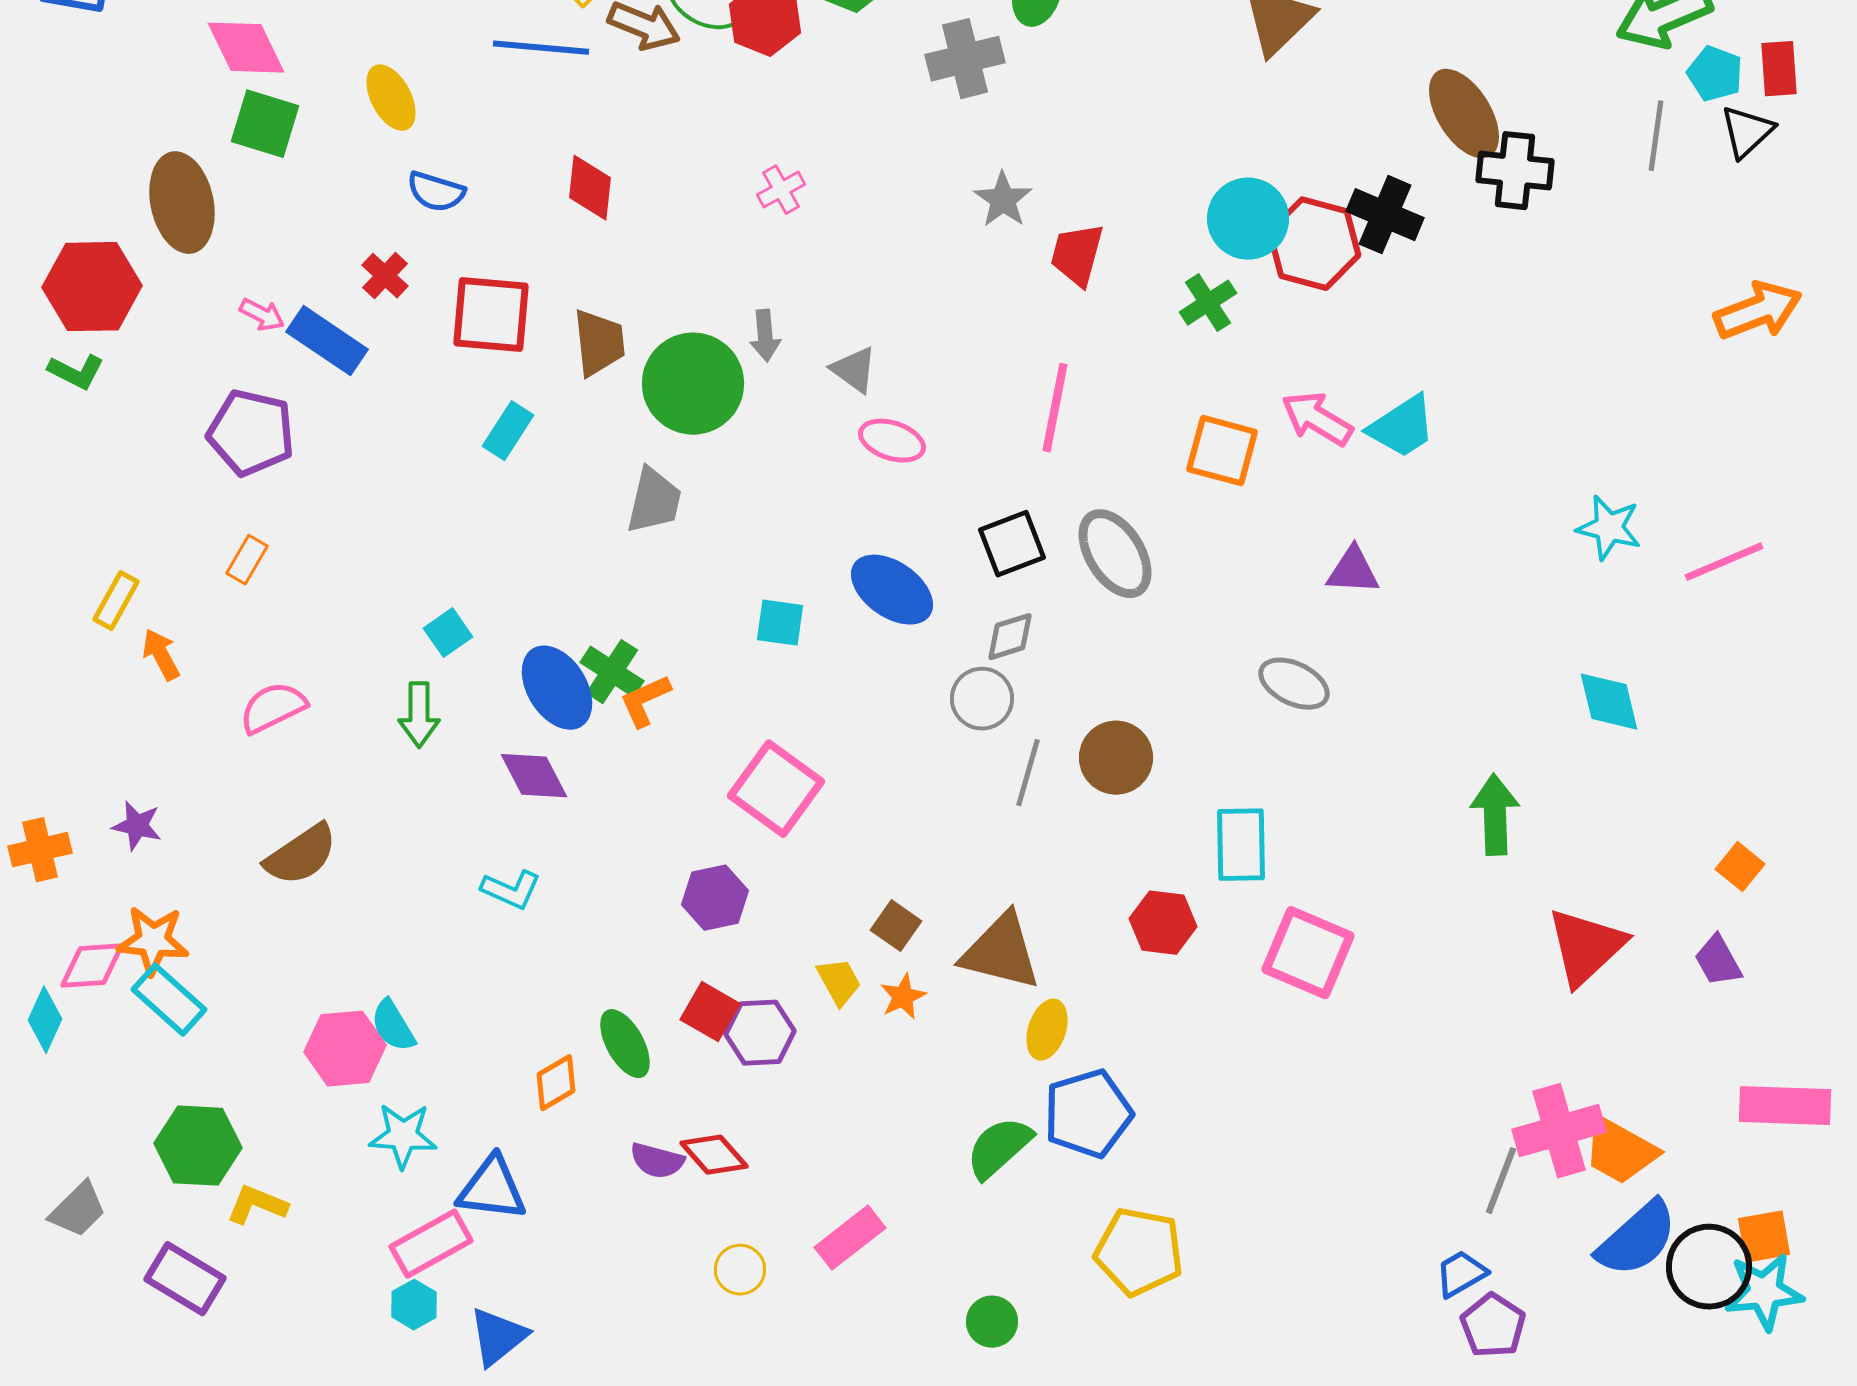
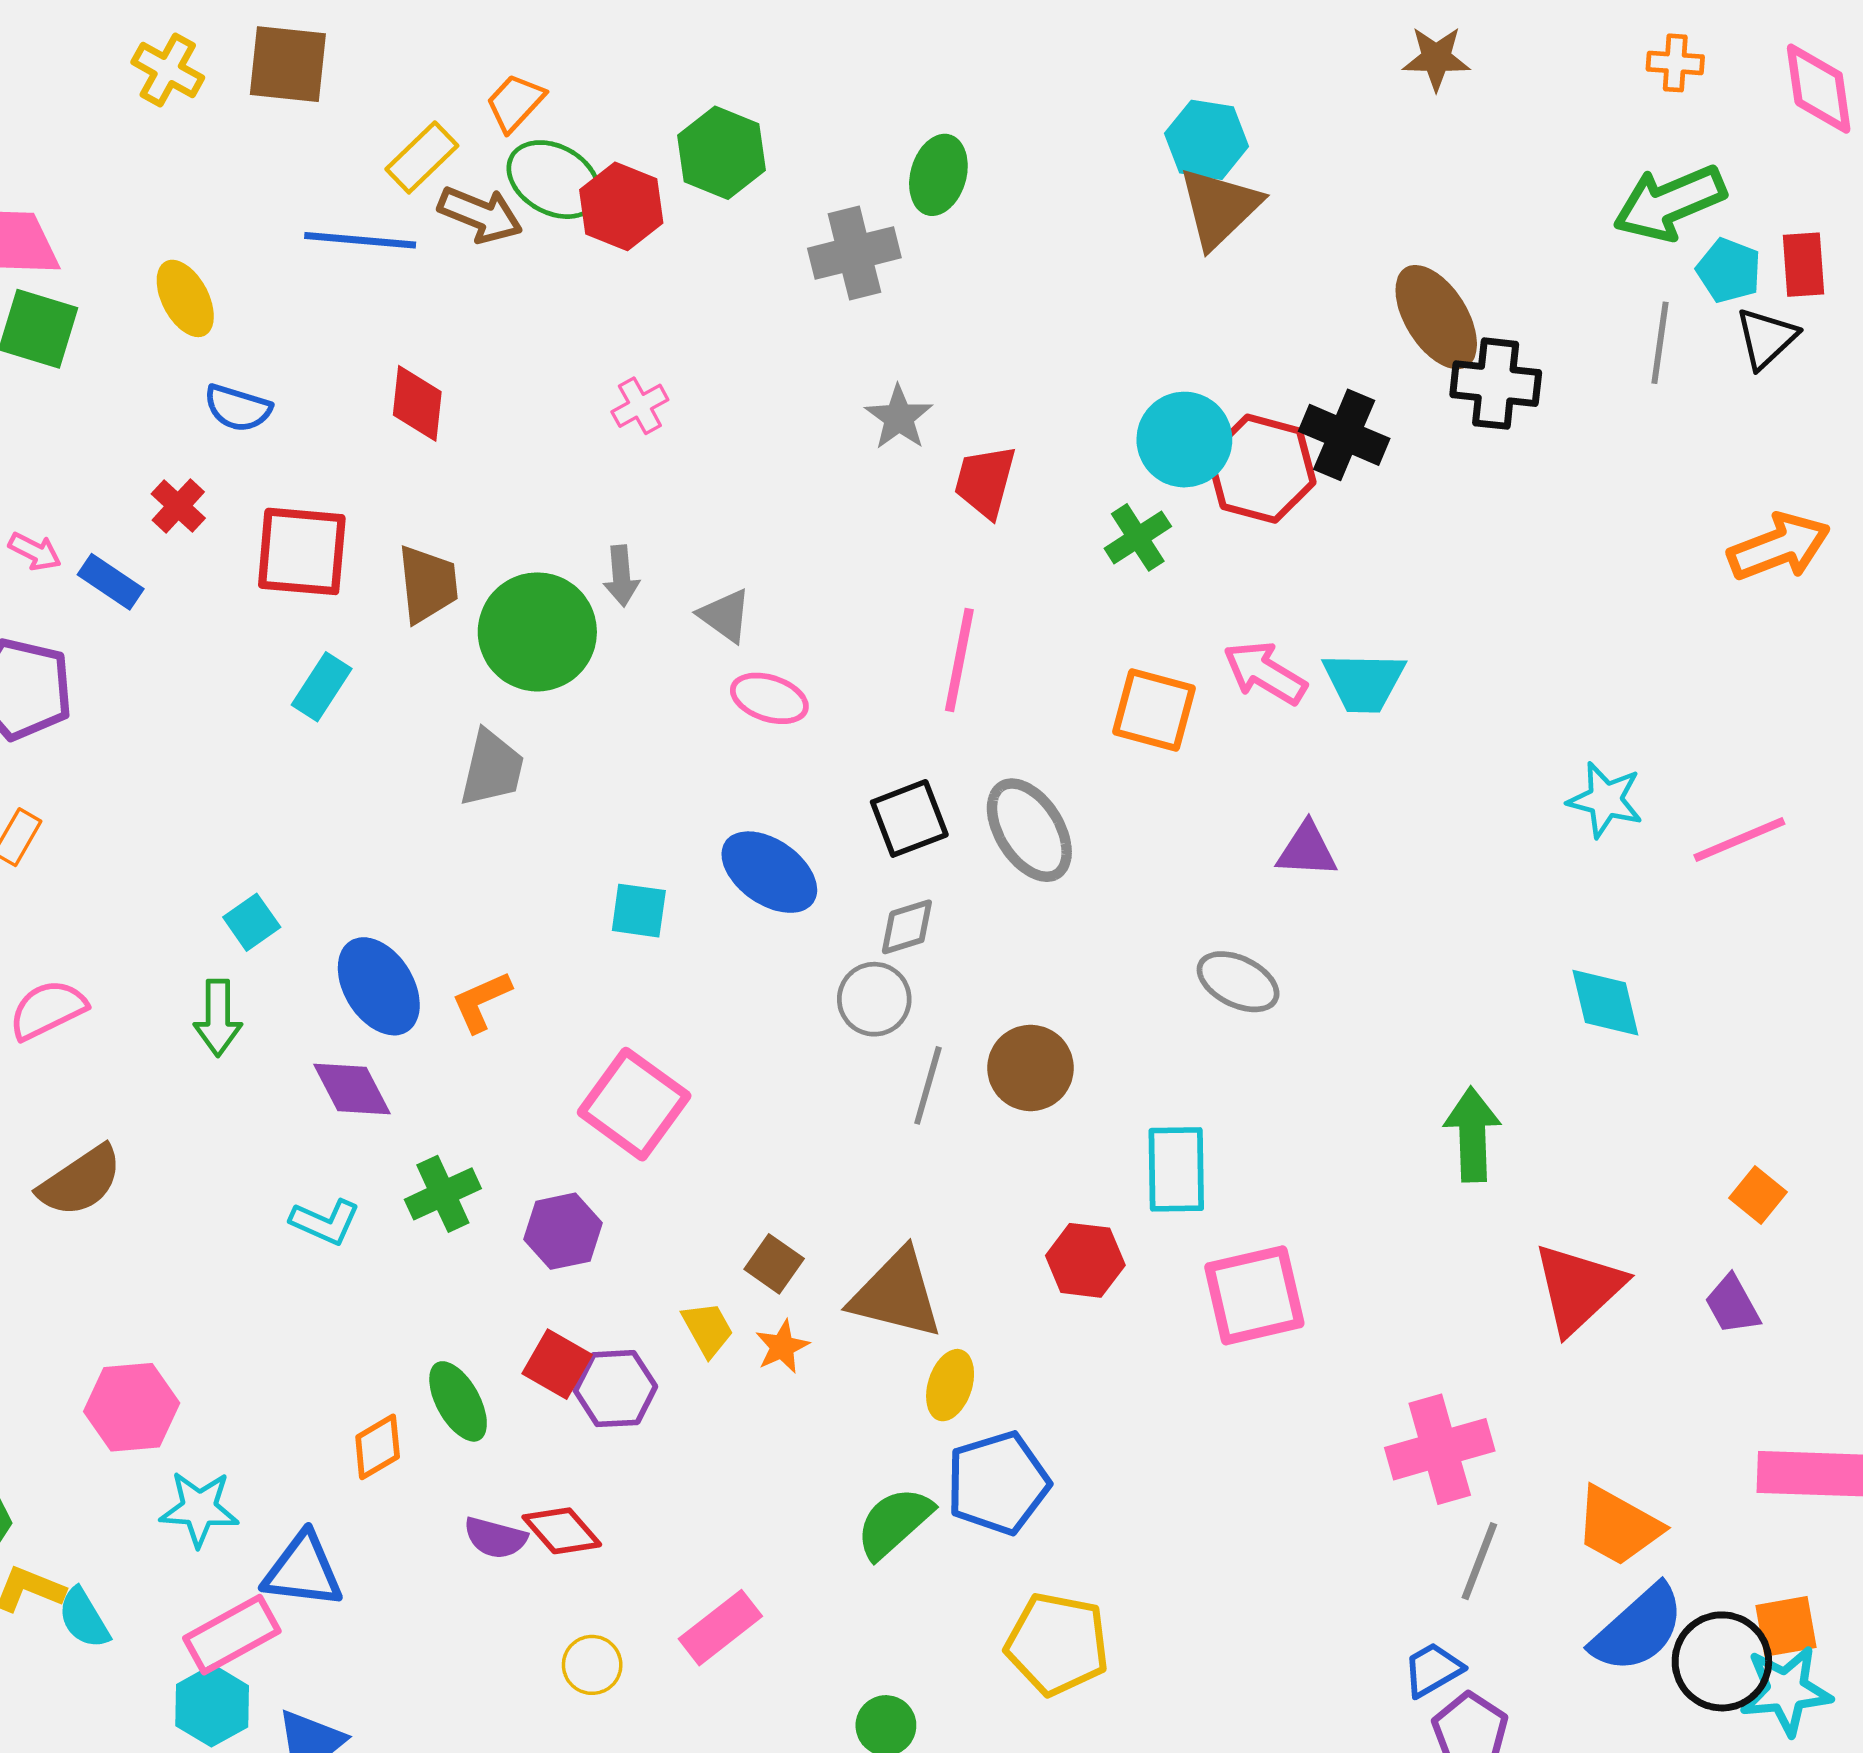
blue rectangle: (327, 341) -> (111, 582), size x0.7
cyan trapezoid: (1402, 427) -> (1364, 682), turned 34
green cross: (612, 672) -> (443, 1194), moved, turned 32
pink square: (1308, 953) -> (1254, 1295), turned -36
cyan semicircle: (393, 1026) -> (84, 1618), moved
pink cross: (1559, 1131) -> (1440, 1449), moved
cyan hexagon: (414, 1305) -> (212, 1706), size x1.4

